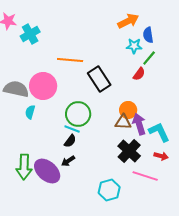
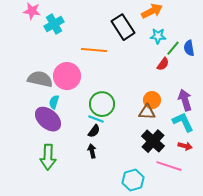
blue semicircle: (148, 35) -> (189, 48), moved
black rectangle: (99, 79) -> (123, 27), moved
purple arrow: (139, 124) -> (185, 100), moved
black arrow: (68, 161) -> (92, 151), turned 112
purple ellipse: (47, 171) -> (48, 119), moved

